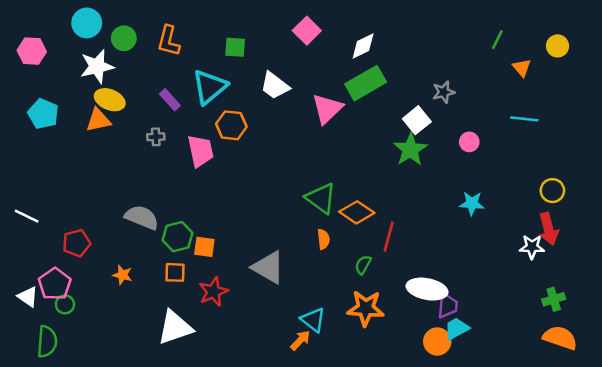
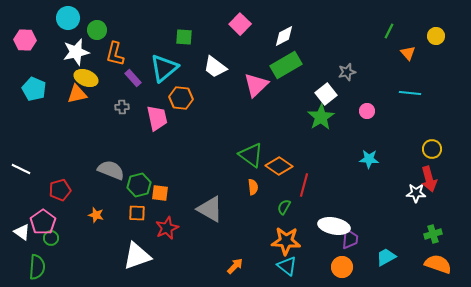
orange L-shape: (169, 41) -> (115, 54), moved
cyan triangle: (313, 320) -> (287, 266), moved
cyan trapezoid: (456, 329) -> (386, 257), moved

